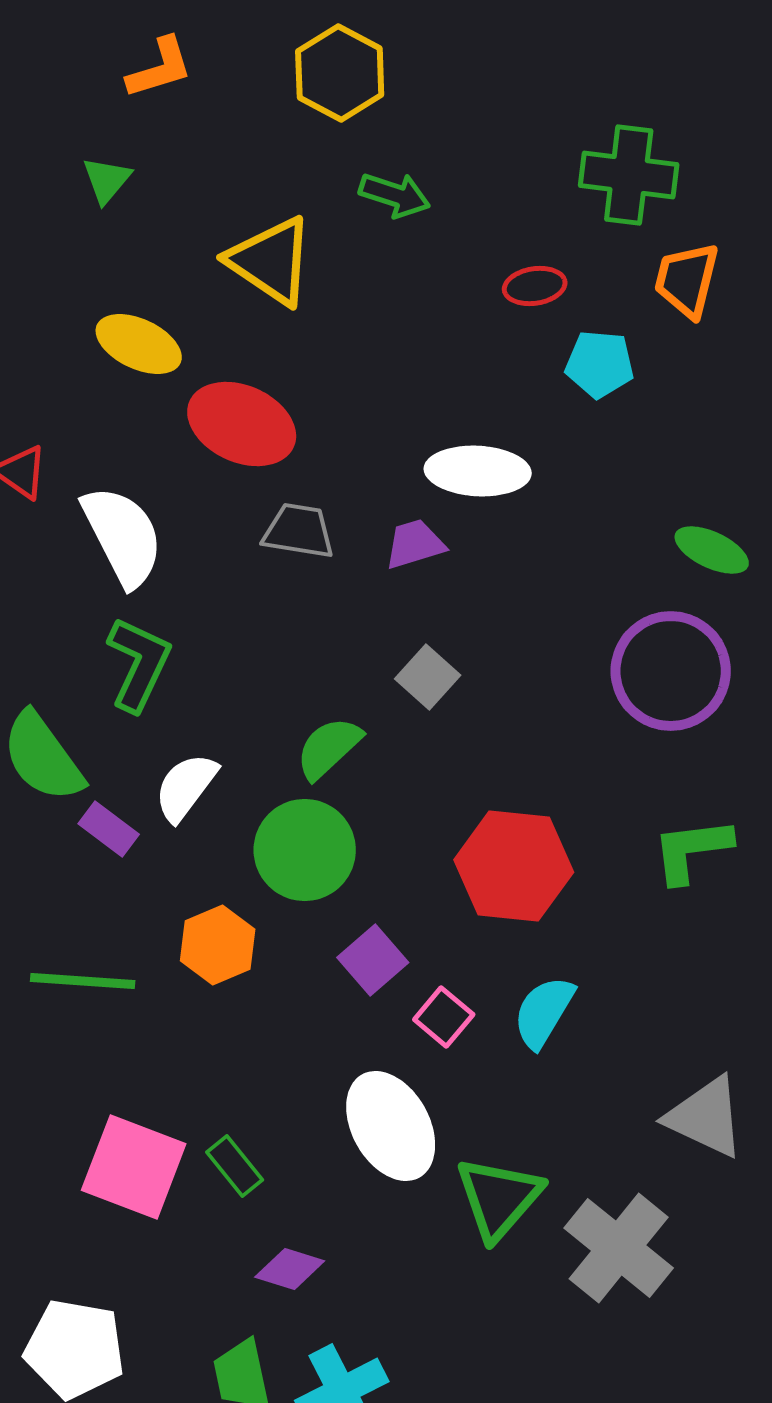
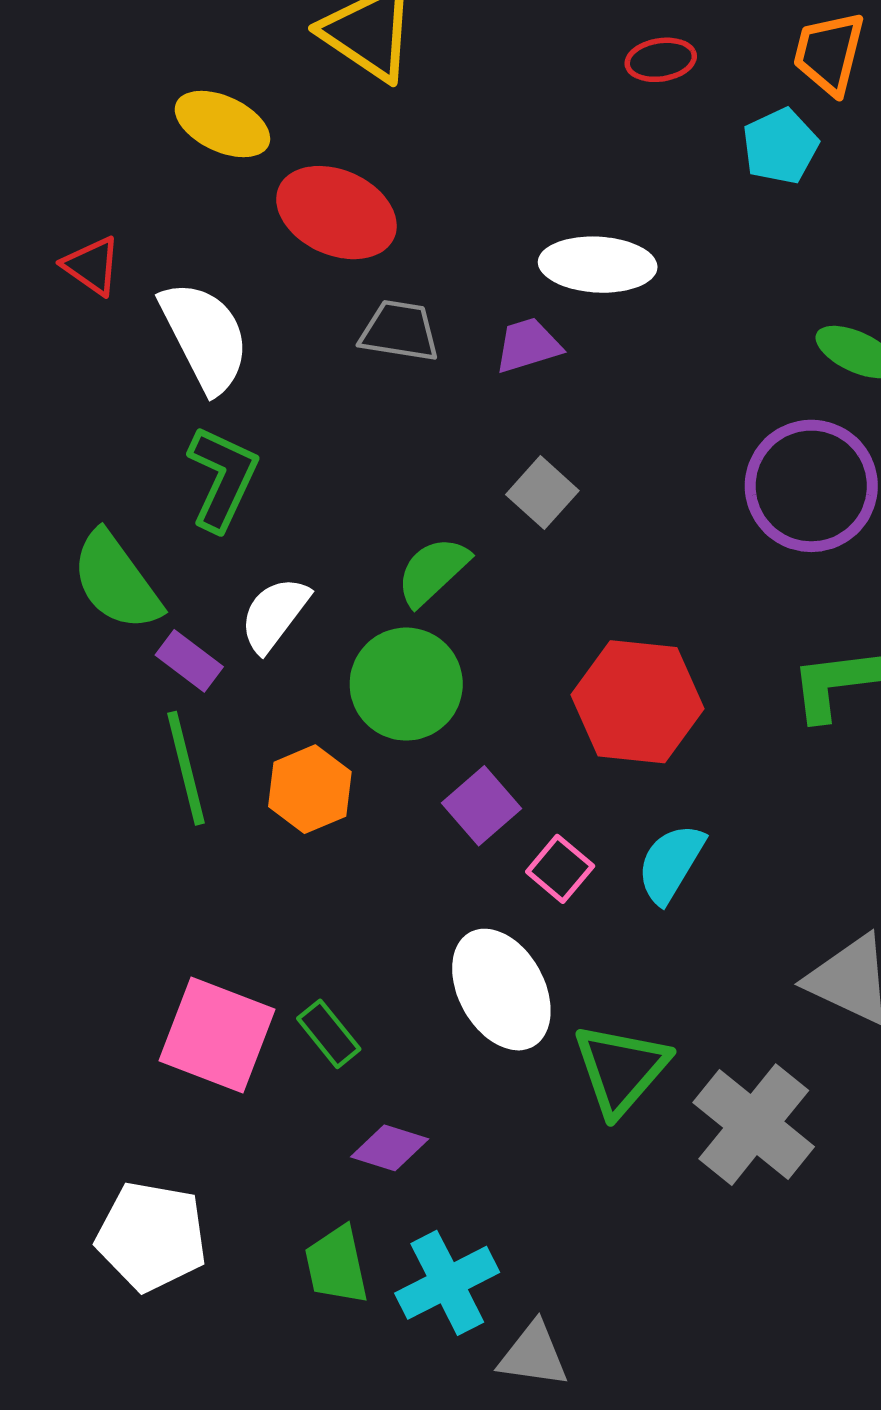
cyan pentagon: (600, 364) -> (780, 146), moved, turned -30
green line: (83, 981) -> (186, 768), moved, turned 72

